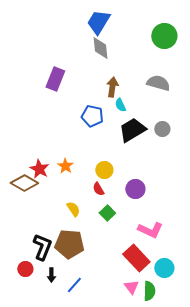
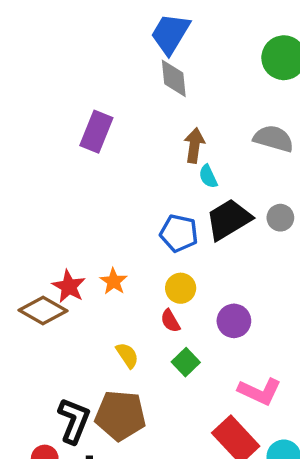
blue pentagon: (92, 116) -> (179, 233), moved

